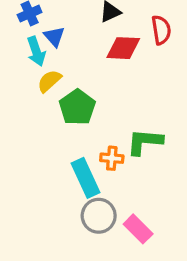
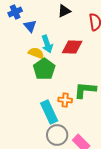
red diamond: (123, 48) -> (72, 47), moved
cyan arrow: (36, 51) -> (47, 44), moved
yellow semicircle: (49, 81) -> (36, 53), moved, turned 63

